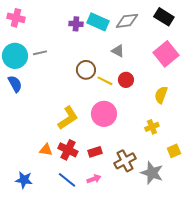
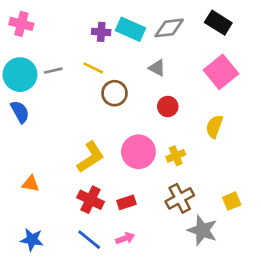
yellow line: (105, 81) -> (93, 68), moved
yellow cross: (152, 127) -> (176, 156), moved
orange triangle: (46, 150) -> (31, 184), moved
brown cross: (125, 161) -> (180, 198), moved

